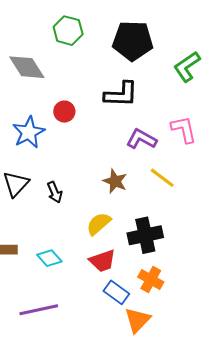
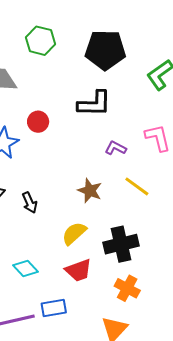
purple L-shape: (141, 139) -> (116, 148), size x0.7
blue rectangle: (116, 292) -> (54, 308), moved, turned -45

